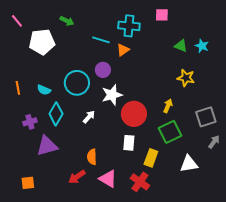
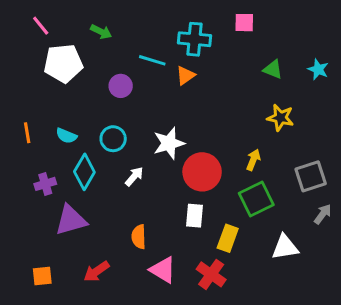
pink line: (17, 21) -> (41, 26), moved
cyan star: (202, 46) -> (318, 69), moved
purple circle: (103, 70) -> (121, 86), moved
cyan circle: (77, 83) -> (113, 139), moved, size x0.7
red arrow: (77, 177) -> (96, 271), moved

